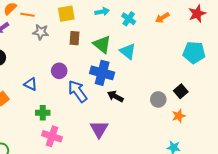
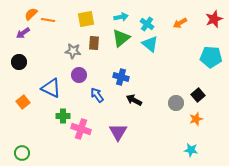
gray star: (41, 32) -> (73, 51), moved
green triangle: (102, 44) -> (121, 38), moved, turned 42
cyan triangle: (128, 51) -> (150, 44), moved
blue cross: (102, 73) -> (121, 77), size x0.7
blue triangle: (31, 84) -> (51, 88), size x1.5
blue arrow: (78, 91) -> (97, 95), size x0.7
pink cross: (52, 136) -> (81, 129), moved

